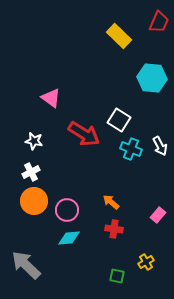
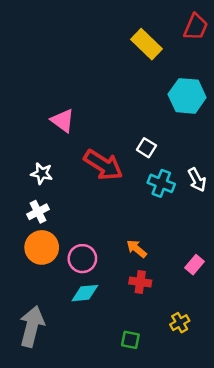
white square: (119, 120) -> (146, 148), size x0.7
gray arrow: (26, 265) -> (32, 326), turned 60
green square: (117, 276) -> (130, 340), moved

